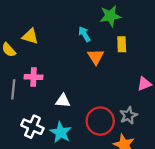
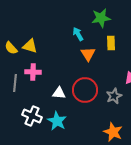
yellow triangle: (30, 36) -> (30, 46), moved
gray star: (128, 115) -> (114, 96), moved
red circle: (100, 121) -> (85, 90), moved

